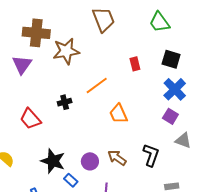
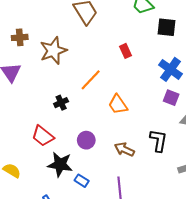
brown cross: (36, 33) -> (20, 37), size x0.6
black square: (171, 59) -> (166, 27), moved
red trapezoid: (30, 119) -> (43, 136), moved
purple circle: (90, 161) -> (86, 140), moved

